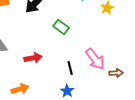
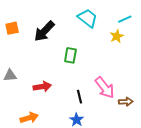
green rectangle: (61, 27) -> (70, 55), turned 63

